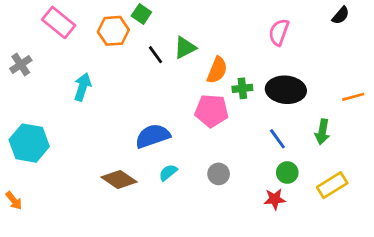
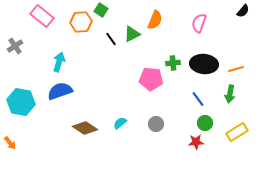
orange semicircle: (217, 70) -> (155, 20), moved
orange line: (353, 97) -> (236, 69), moved
blue semicircle: (153, 136) -> (60, 91), moved

